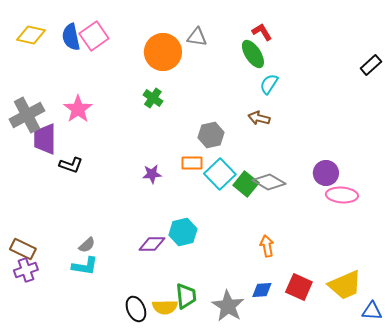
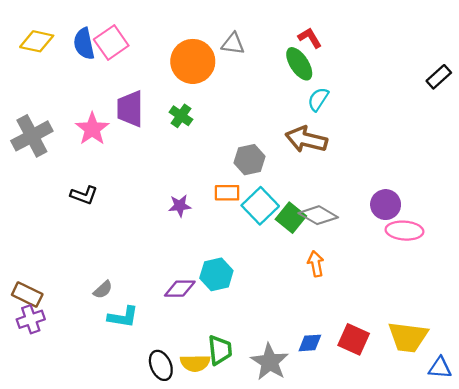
brown arrow: (259, 118) -> (306, 140), size x1.6
purple trapezoid: (45, 139) -> (130, 109), moved
orange arrow: (267, 246) -> (316, 264), moved
cyan L-shape: (85, 266) -> (123, 317), moved
yellow trapezoid: (345, 285) -> (408, 337), turned 30

